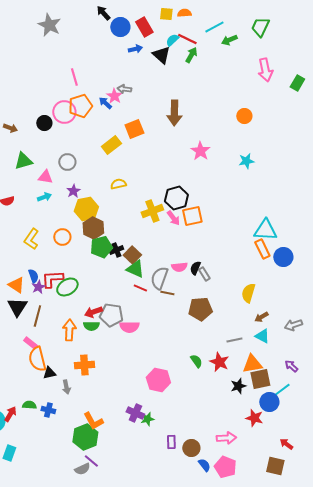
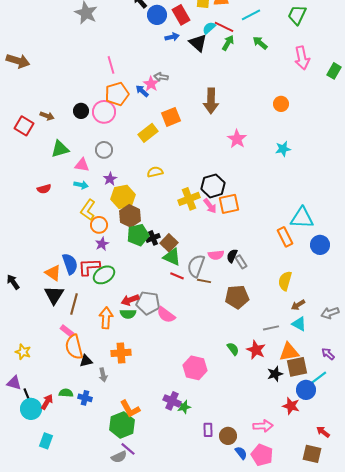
green arrow: (229, 40) -> (260, 43), moved, turned 63
pink circle: (64, 112) -> (104, 112), moved
cyan arrow: (44, 197) -> (81, 185), turned 32
yellow L-shape: (31, 239) -> (88, 210), moved
orange rectangle: (262, 249) -> (285, 237), moved
blue semicircle: (33, 276) -> (70, 264), size x1.5
purple star: (38, 287) -> (102, 244), moved
pink semicircle: (129, 327) -> (166, 315), turned 36

